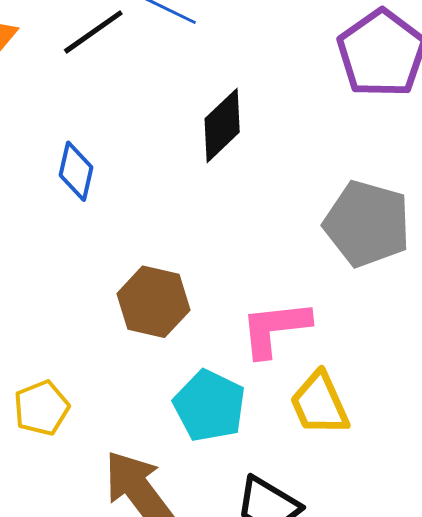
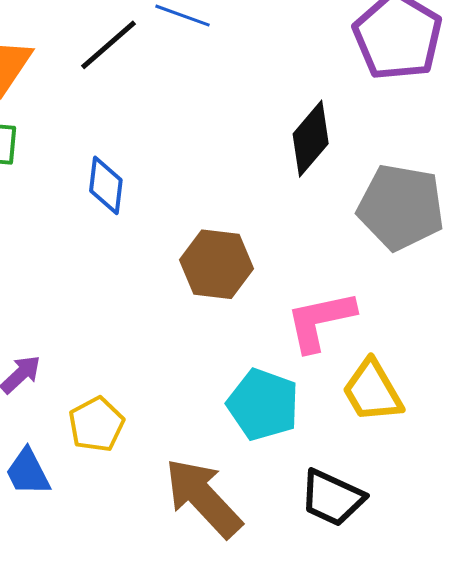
black diamond: (222, 125) -> (311, 139), moved
brown hexagon: (153, 302) -> (216, 264), moved

